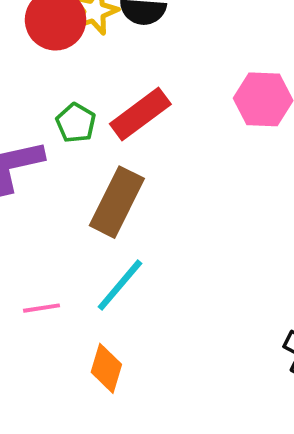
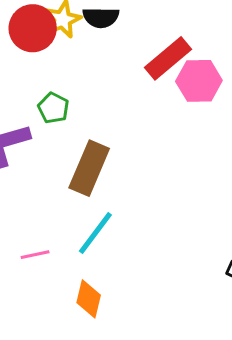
red rectangle: (140, 114) -> (168, 58), moved

